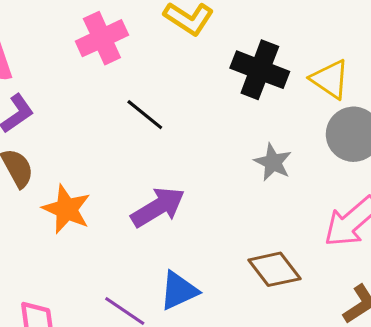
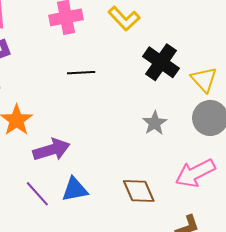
black line: (145, 115) -> (81, 73), turned -56
purple arrow: (158, 207) -> (52, 150), moved

